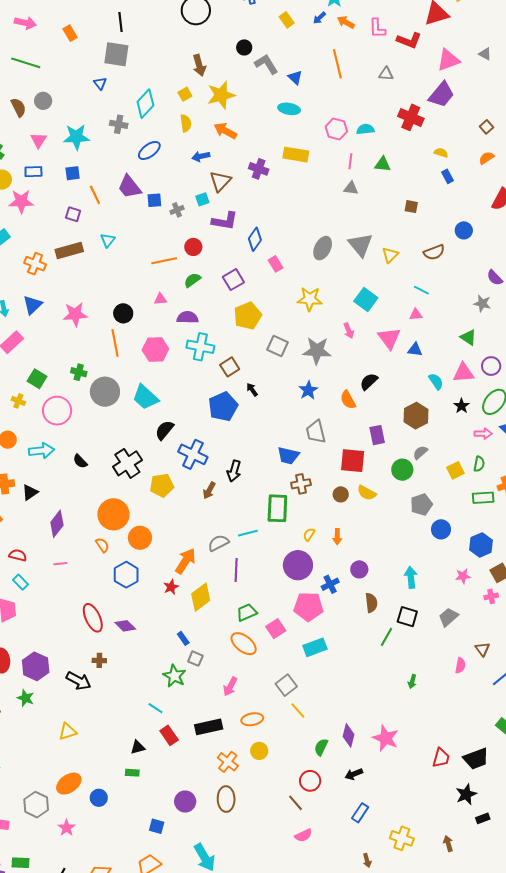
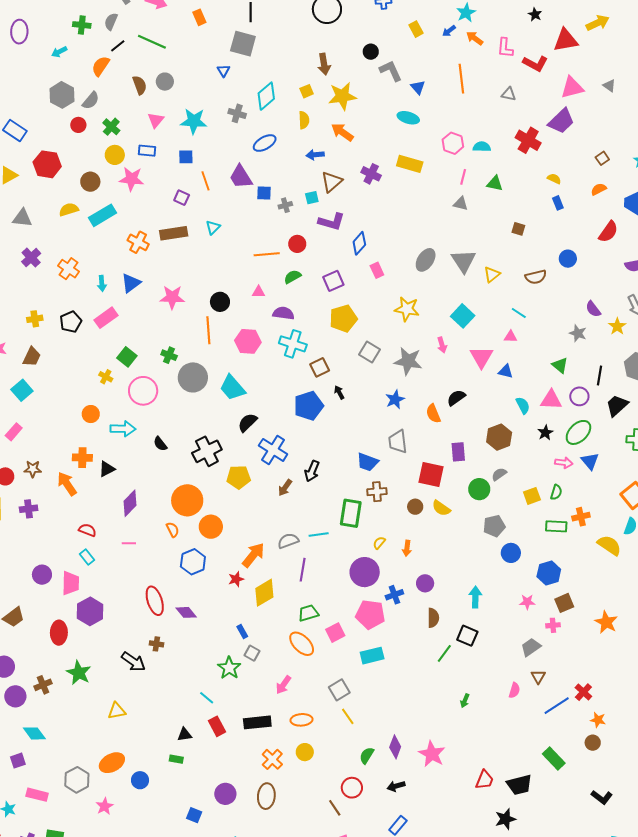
gray trapezoid: (448, 617) -> (531, 647), moved
purple hexagon: (36, 666) -> (90, 611), moved
green star: (26, 698) -> (79, 673), size x1.4

